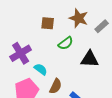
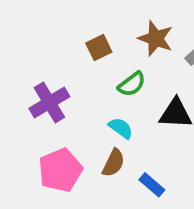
brown square: (48, 23) -> (99, 48), turned -32
cyan semicircle: (41, 69) -> (121, 128), moved

